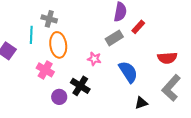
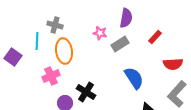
red rectangle: (138, 27) -> (155, 37), moved
pink star: (94, 59) -> (100, 33), moved
pink cross: (45, 70) -> (51, 76), turned 36

